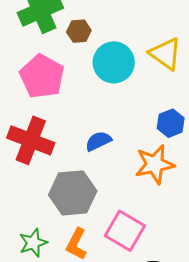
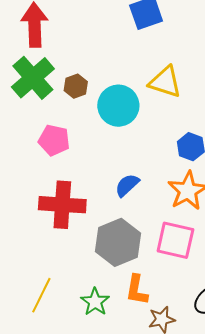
pink pentagon: (42, 76) -> (54, 140), size x0.7
pink square: (125, 231) -> (175, 240), moved

